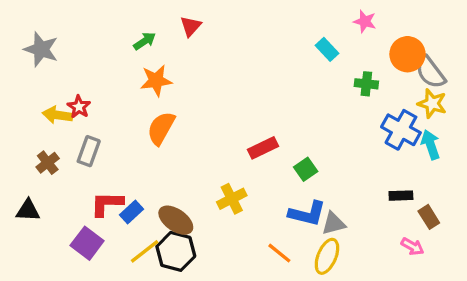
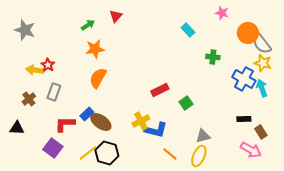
cyan rectangle: (327, 49) -> (188, 30), moved
green cross: (366, 84) -> (213, 57), moved
blue rectangle: (131, 212) -> (87, 114), moved
blue L-shape: (307, 214) -> (156, 130), moved
brown ellipse: (176, 220) -> (101, 122), moved
pink arrow: (412, 246) -> (251, 150), size x1.5

